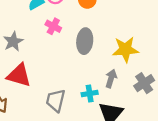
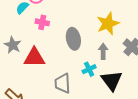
gray ellipse: (85, 41) -> (73, 39), moved
red triangle: (19, 75) -> (34, 58), moved

